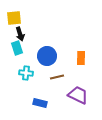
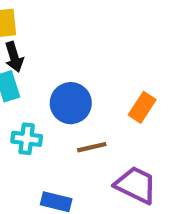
orange rectangle: (81, 58) -> (142, 107), turned 32

